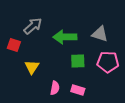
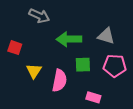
gray arrow: (33, 26) -> (39, 16), moved, turned 66
pink semicircle: (55, 88) -> (59, 81), moved, size x1.5
pink rectangle: (78, 90) -> (93, 97), moved

